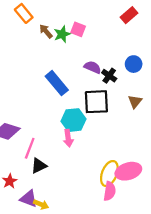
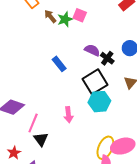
blue rectangle: (57, 83) -> (59, 64), size x0.7
black square: (96, 102) -> (95, 82), turned -30
cyan hexagon: (74, 120) -> (99, 102), moved
black triangle: (39, 166) -> (41, 139), turned -42

